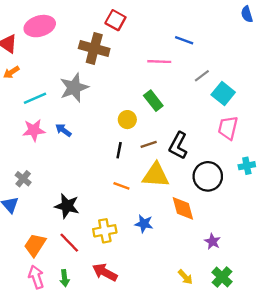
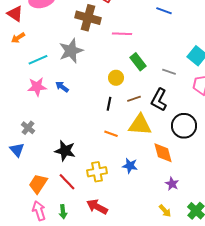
pink line: (159, 62) -> (122, 34), moved
gray line: (202, 76) -> (169, 72), moved, turned 56
purple star: (213, 241) -> (172, 184), moved

